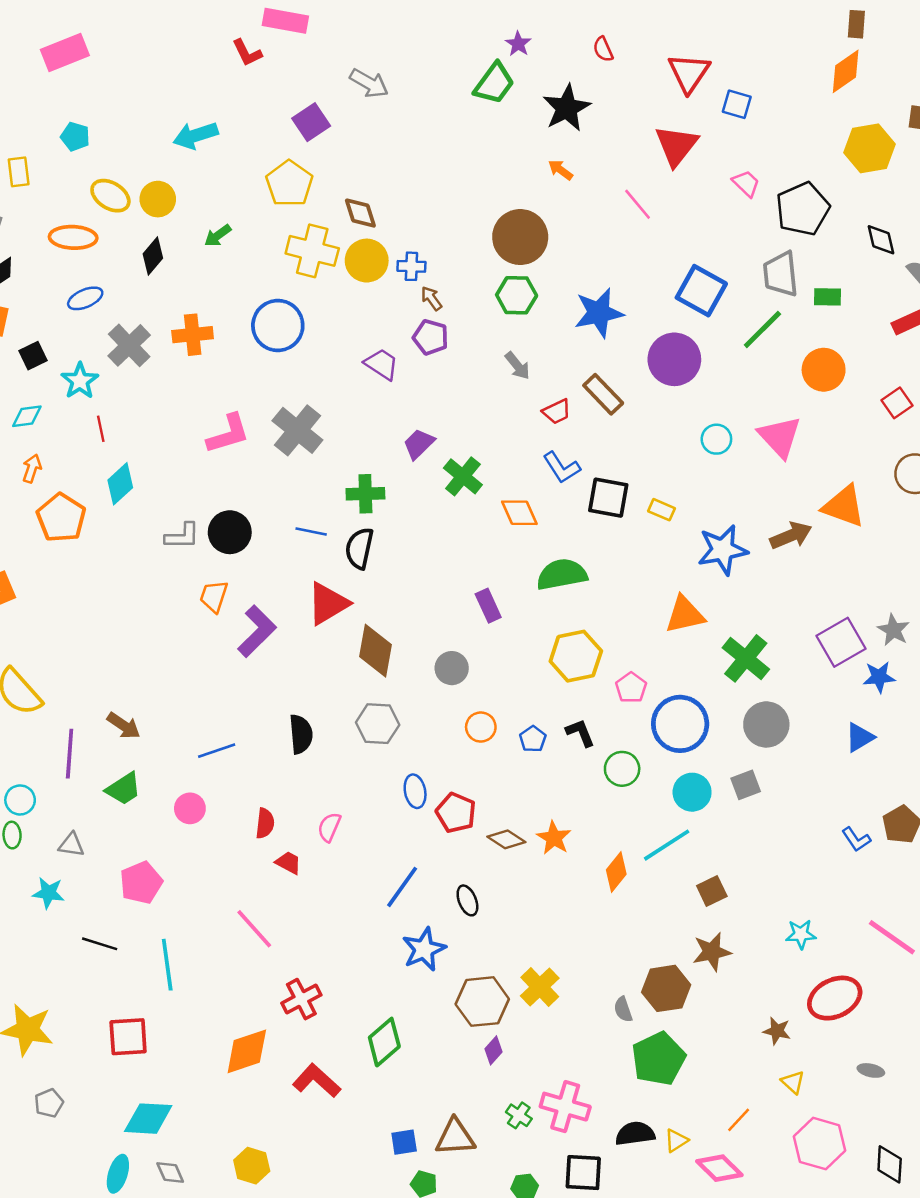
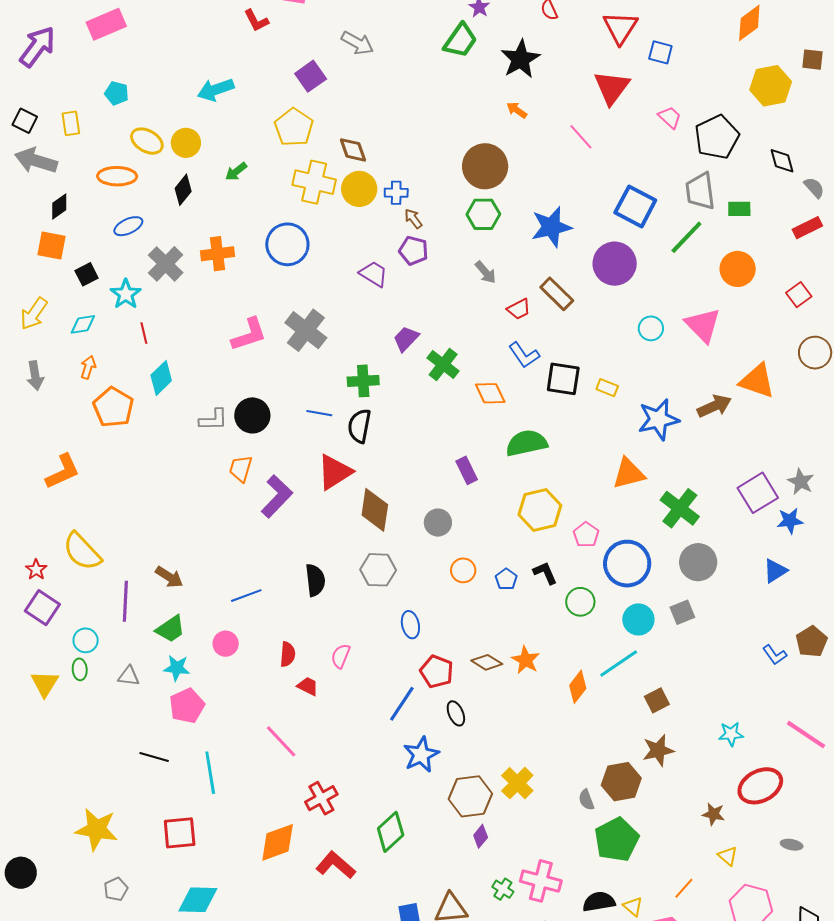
red pentagon: (456, 813) -> (437, 672), moved
cyan star: (48, 893) -> (177, 668), moved
yellow triangle: (676, 1141) -> (633, 907), turned -45

